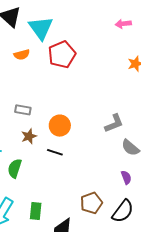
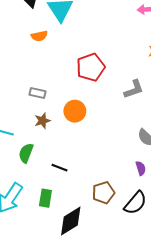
red pentagon: (62, 54) -> (91, 67), moved
gray L-shape: (114, 123) -> (134, 89), moved
black line: (55, 152) -> (60, 168), moved

